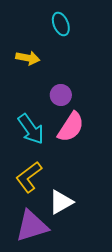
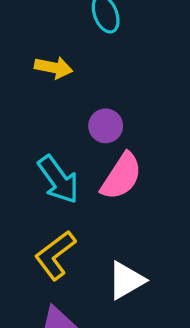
white triangle: (61, 202) -> (126, 280), moved

